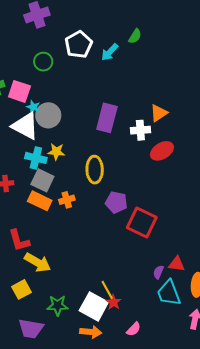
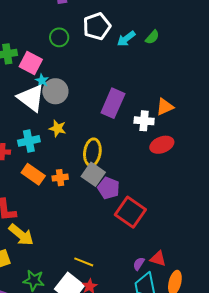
green semicircle: (135, 36) -> (152, 37), moved
cyan cross: (36, 158) -> (29, 141), moved, turned -35
gray square: (42, 180) -> (93, 174), moved
yellow line: (107, 290) -> (84, 262), moved, turned -48

